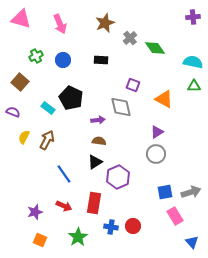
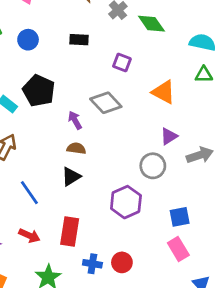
purple square: (133, 85) -> (122, 63), moved
gray diamond: (121, 107) -> (106, 103), turned -30
purple arrow: (98, 120) -> (75, 120), turned -112
purple triangle: (157, 132) -> (169, 136), moved
purple hexagon: (118, 177) -> (126, 202), moved
blue square: (165, 192) -> (180, 217), moved
gray arrow: (191, 192) -> (200, 155), moved

